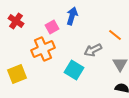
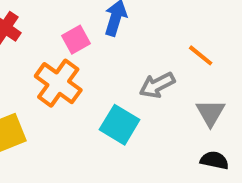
orange cross: (43, 49) -> (58, 83), turned -30

